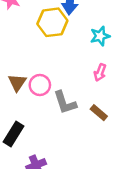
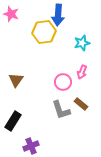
pink circle: (40, 85) -> (63, 82), moved
gray L-shape: (65, 103) -> (61, 110), moved

